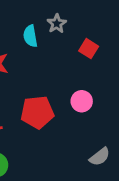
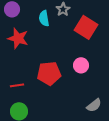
red square: (89, 49) -> (86, 27), size x1.6

